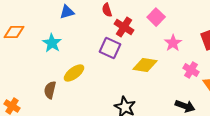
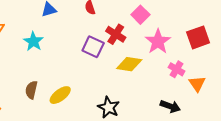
red cross: (124, 27) -> (116, 34), moved
pink star: (173, 43) -> (158, 41), size x1.4
yellow ellipse: (74, 73) -> (60, 95), moved

